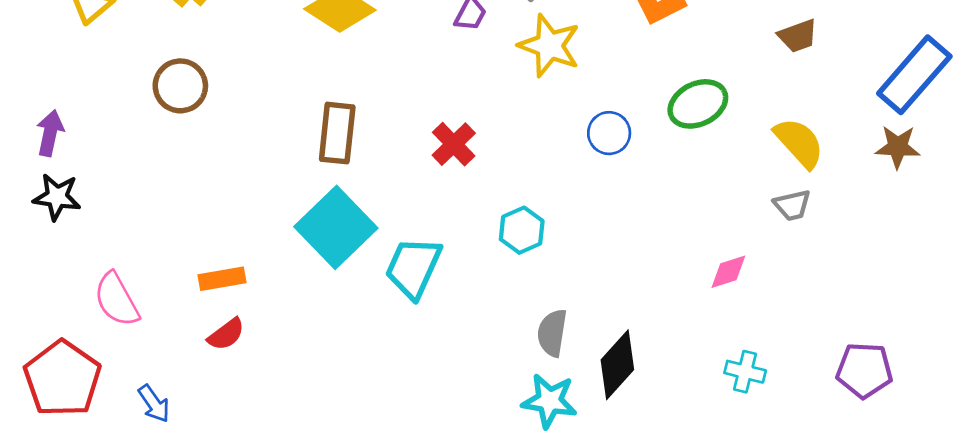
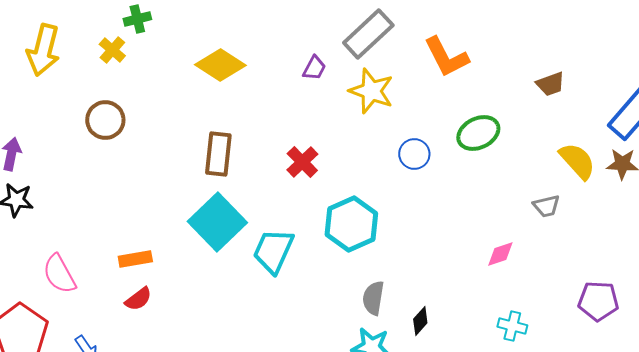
yellow semicircle: (799, 143) -> (577, 161), moved
cyan hexagon: (522, 230) -> (351, 224), size x1.6
black diamond: (617, 365) -> (420, 321), size x0.6
purple pentagon: (864, 370) -> (598, 301), moved

